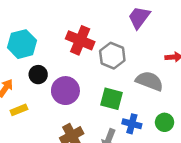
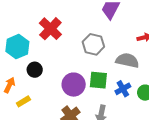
red cross: (80, 40) -> (50, 29), moved, turned 30
purple circle: (65, 91) -> (74, 85), moved
blue cross: (132, 124) -> (123, 89), moved, turned -35

